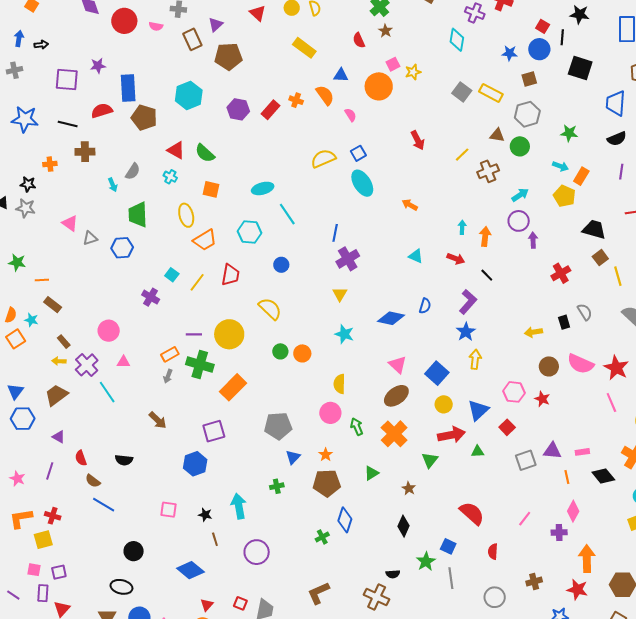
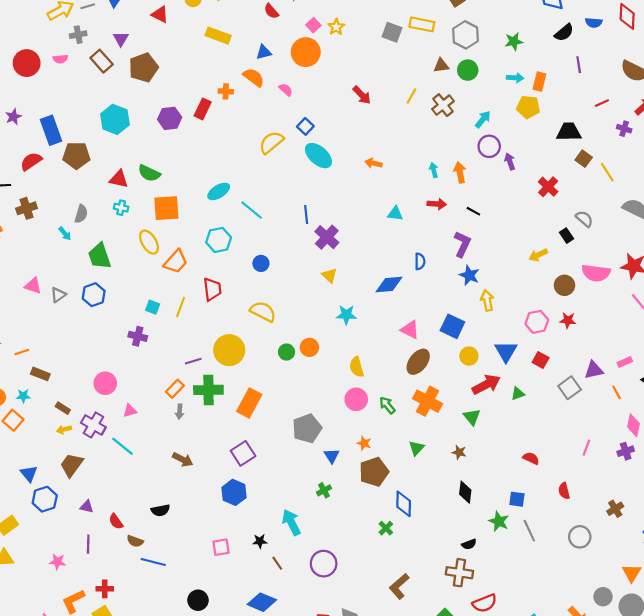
orange square: (211, 189) -> (166, 208), size x1.5
red semicircle: (472, 513) -> (531, 458), size x0.6

